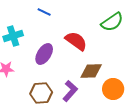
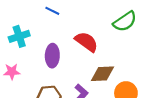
purple ellipse: (44, 54) -> (52, 56), turned -30

